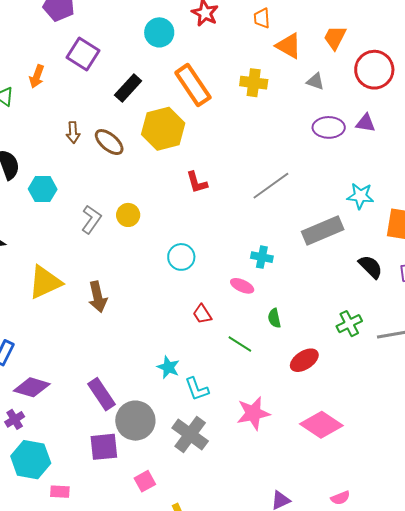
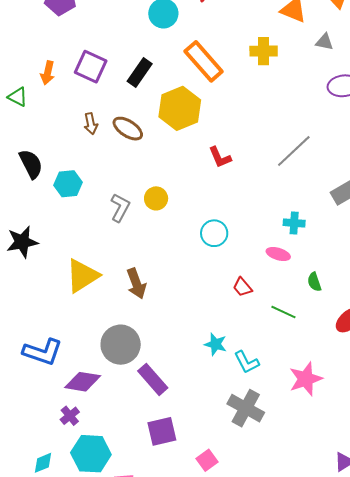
purple square: (83, 54) -> (91, 67), moved
gray circle: (135, 421) -> (121, 345), moved

